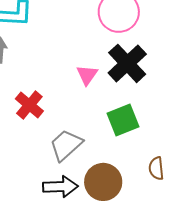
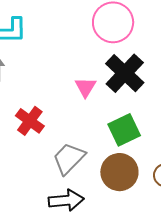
brown circle: (103, 182) -> (119, 172), moved

